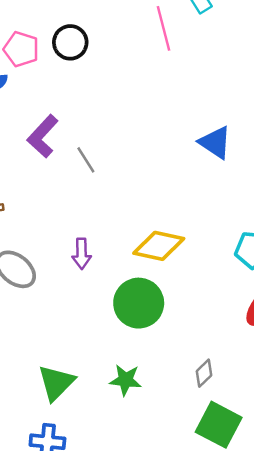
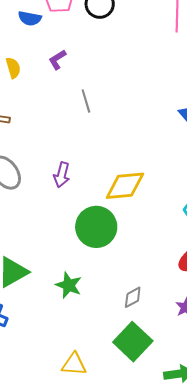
purple L-shape: (43, 136) -> (57, 60), moved, size x0.6
yellow diamond: (159, 246) -> (125, 186), turned -33

